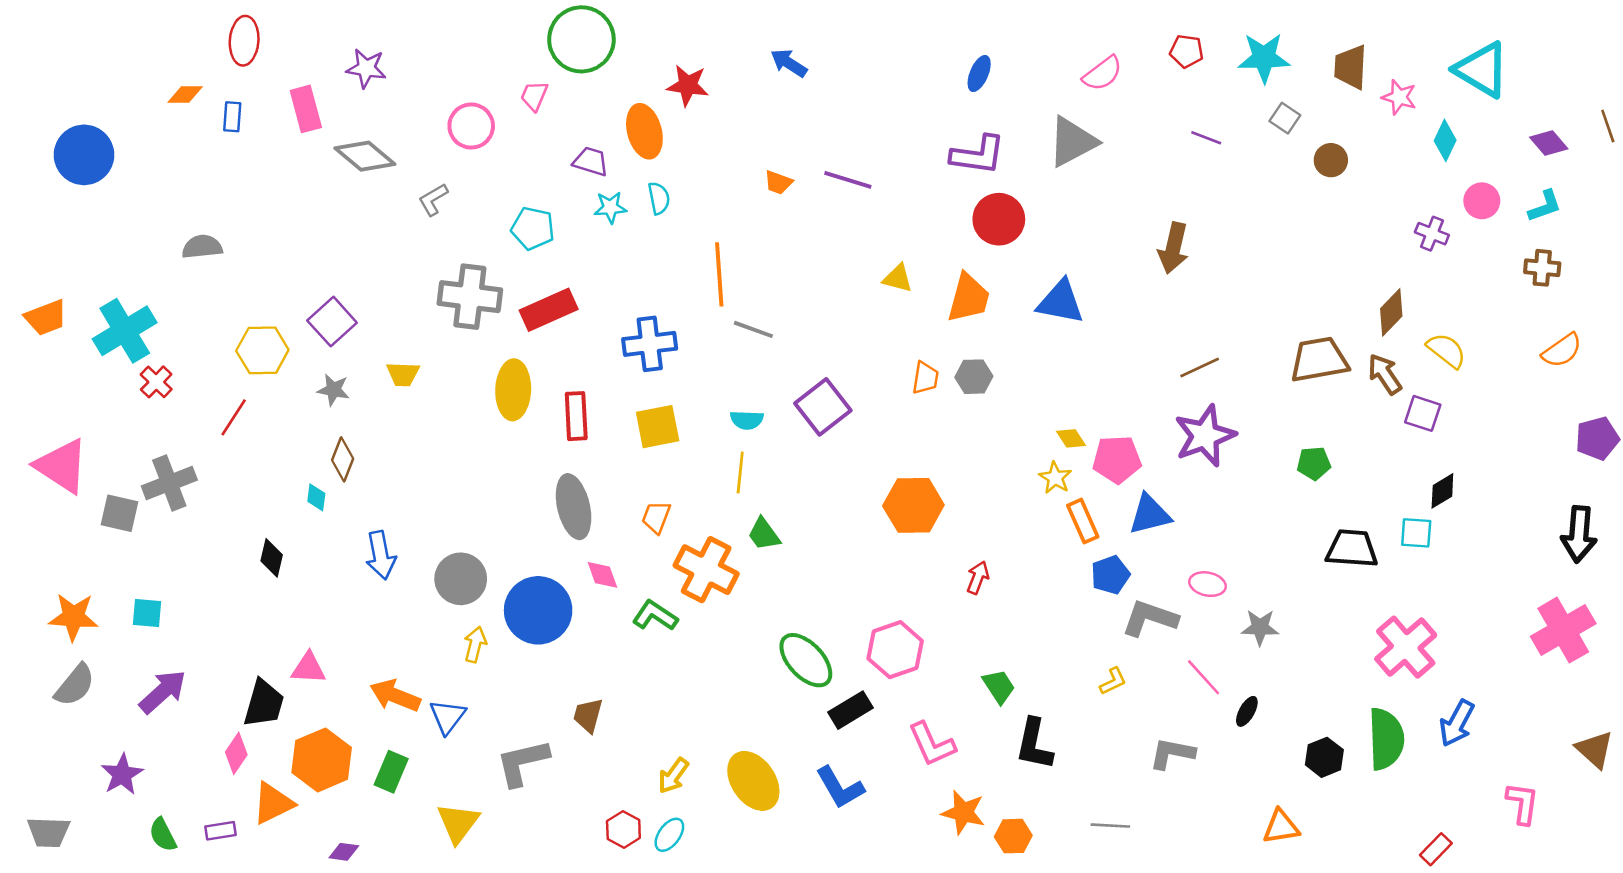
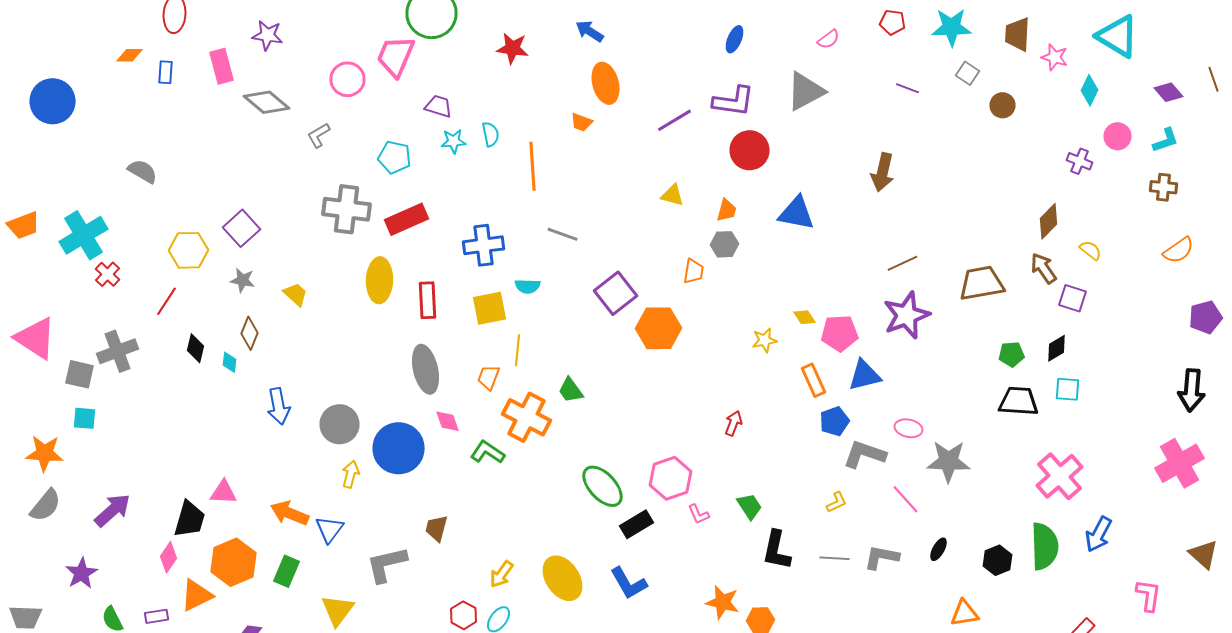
pink semicircle: (1102, 74) -> (828, 39), size x0.7
pink trapezoid: (534, 96) -> (396, 56), size x1.8
orange ellipse: (644, 131) -> (606, 83), moved
purple line: (848, 180) -> (674, 120), moved, turned -48
gray semicircle: (202, 247) -> (142, 171), turned 36
orange line: (719, 274) -> (532, 166), moved
orange trapezoid: (969, 298) -> (726, 210), size x0.6
yellow semicircle: (1446, 350) -> (1090, 250), size x0.7
brown trapezoid: (1319, 360) -> (982, 283), moved
yellow trapezoid: (403, 374) -> (296, 294), moved, turned -140
gray hexagon: (974, 377) -> (724, 244), moved
cyan semicircle: (747, 420) -> (528, 286), moved
green pentagon: (1314, 463) -> (1012, 354), moved
yellow line: (740, 473) -> (518, 350), moved
yellow star: (1055, 478) -> (764, 340), moved, turned 30
black diamond: (1442, 491) -> (1056, 348), moved
orange hexagon: (913, 505) -> (658, 328), moved
black diamond: (272, 558) -> (196, 348), moved
cyan square: (147, 613) -> (84, 418), moved
gray star: (1260, 627) -> (948, 461), size x1.5
black ellipse: (1247, 711) -> (938, 549), moved
pink L-shape: (932, 744) -> (698, 514), moved, size x0.6
gray line: (1110, 826) -> (834, 558), moved

